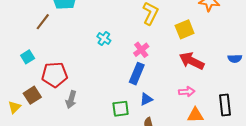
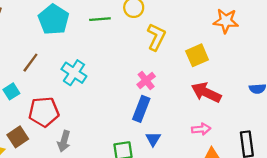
brown line: (43, 22) -> (30, 63), moved
cyan cross: (104, 38) -> (74, 73), moved, size x1.5
blue triangle: (146, 99) -> (153, 139), turned -32

